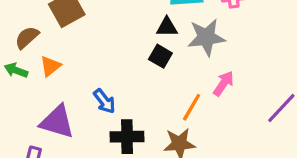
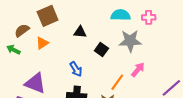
black triangle: (167, 27) -> (80, 32), moved
orange triangle: (50, 66) -> (42, 43), moved
blue arrow: (104, 101) -> (76, 69), moved

